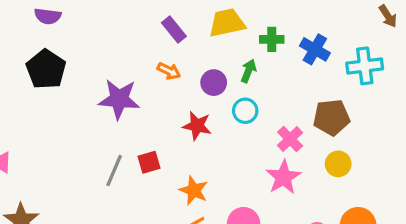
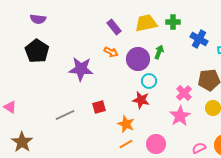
green cross: (272, 39) -> (173, 22), moved
purple circle: (214, 83) -> (138, 59), size x1.5
cyan circle: (245, 111) -> (149, 81), moved
red star: (197, 126) -> (141, 100), moved
gray line: (114, 171) -> (65, 115), moved, turned 42

